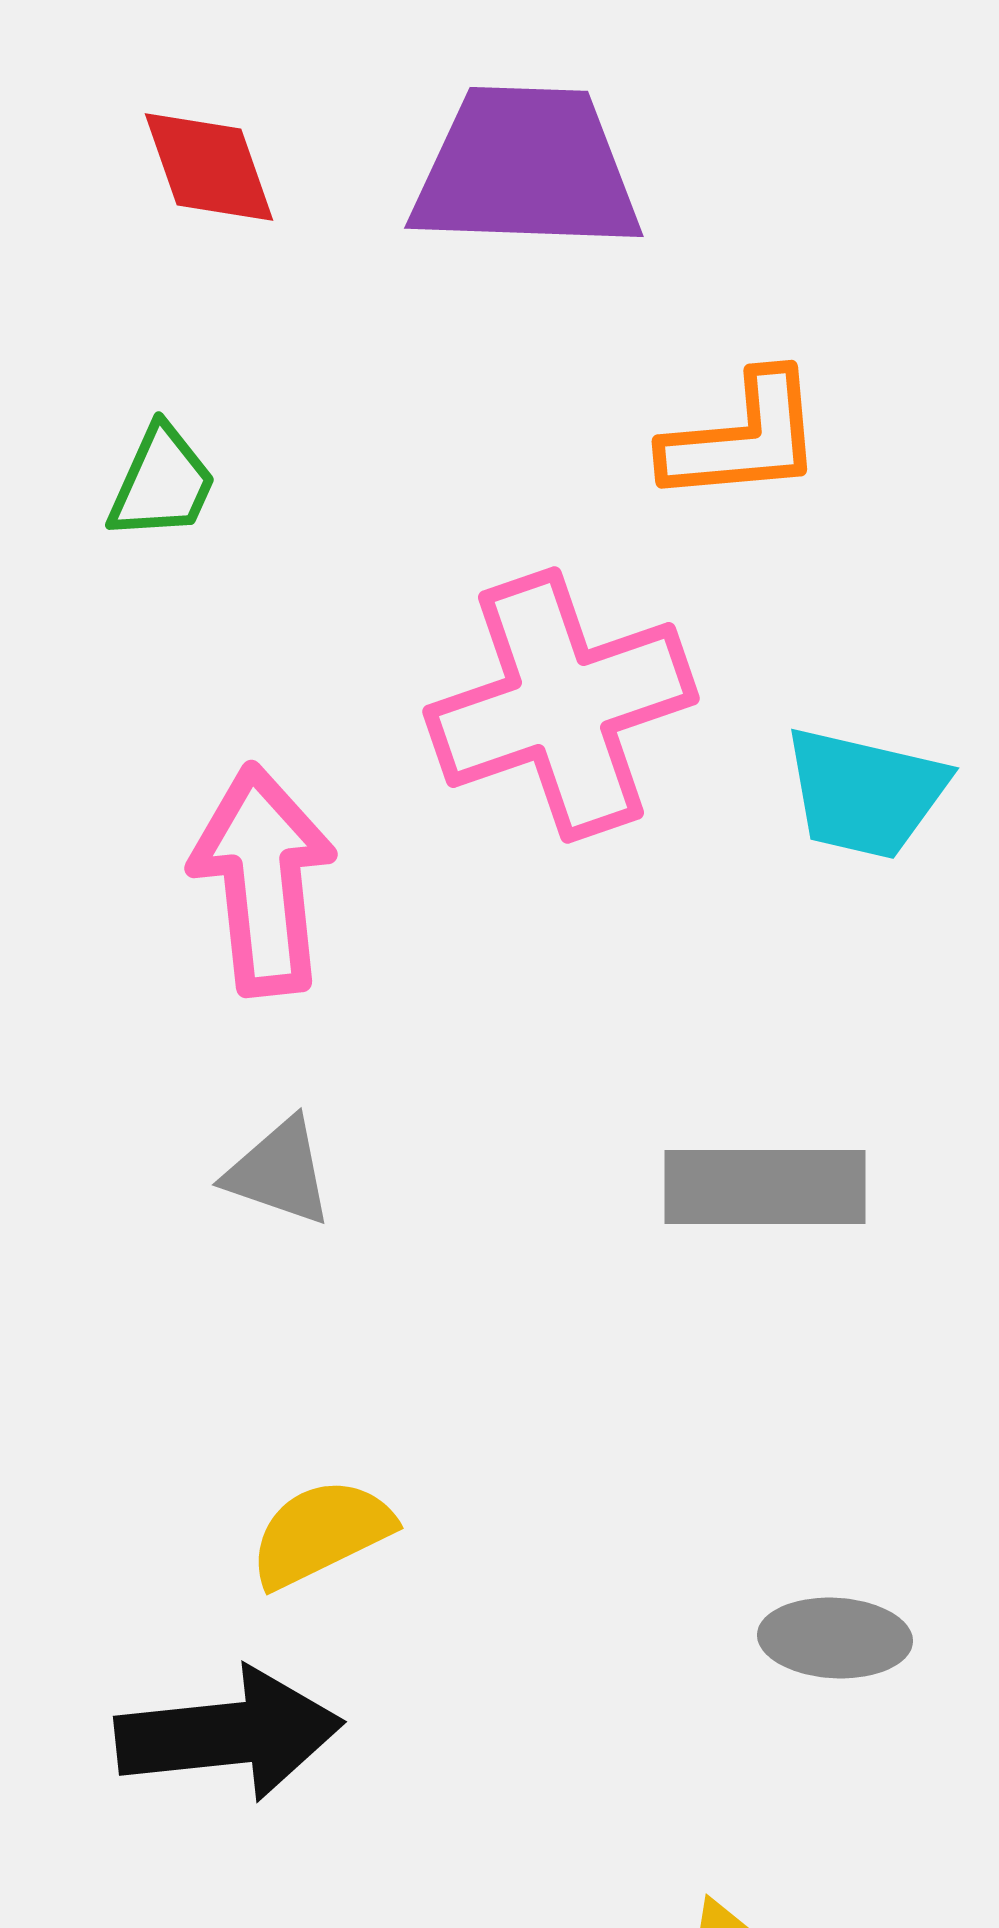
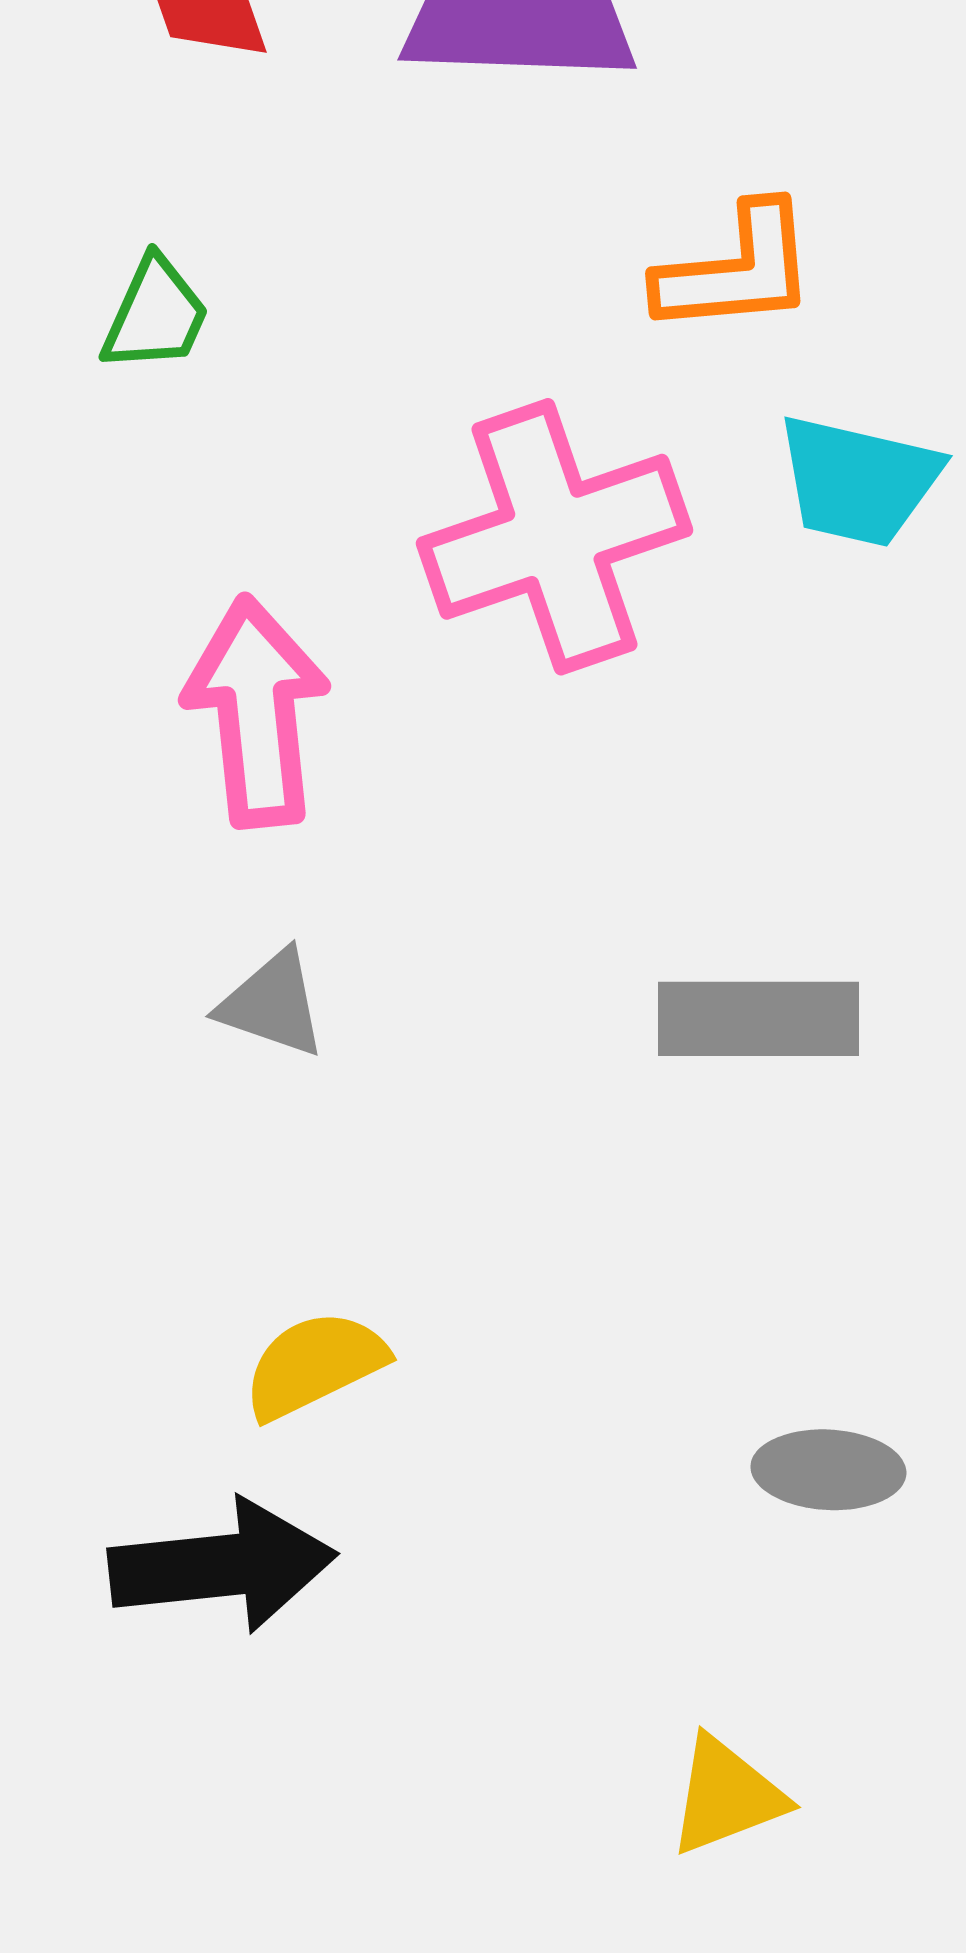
cyan trapezoid: (865, 793) -> (858, 481), moved

